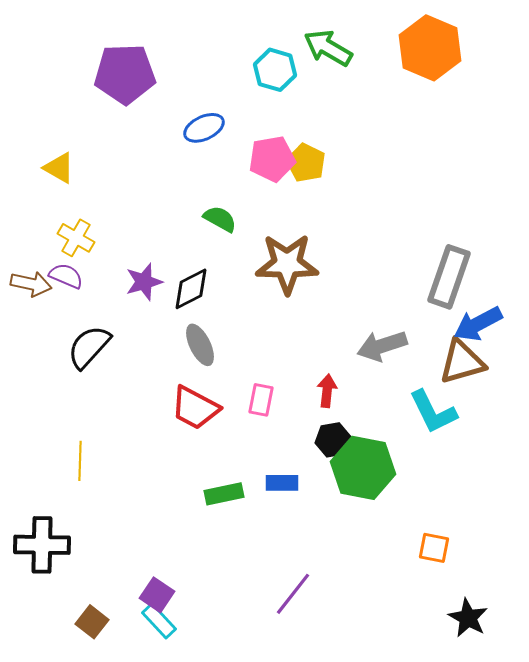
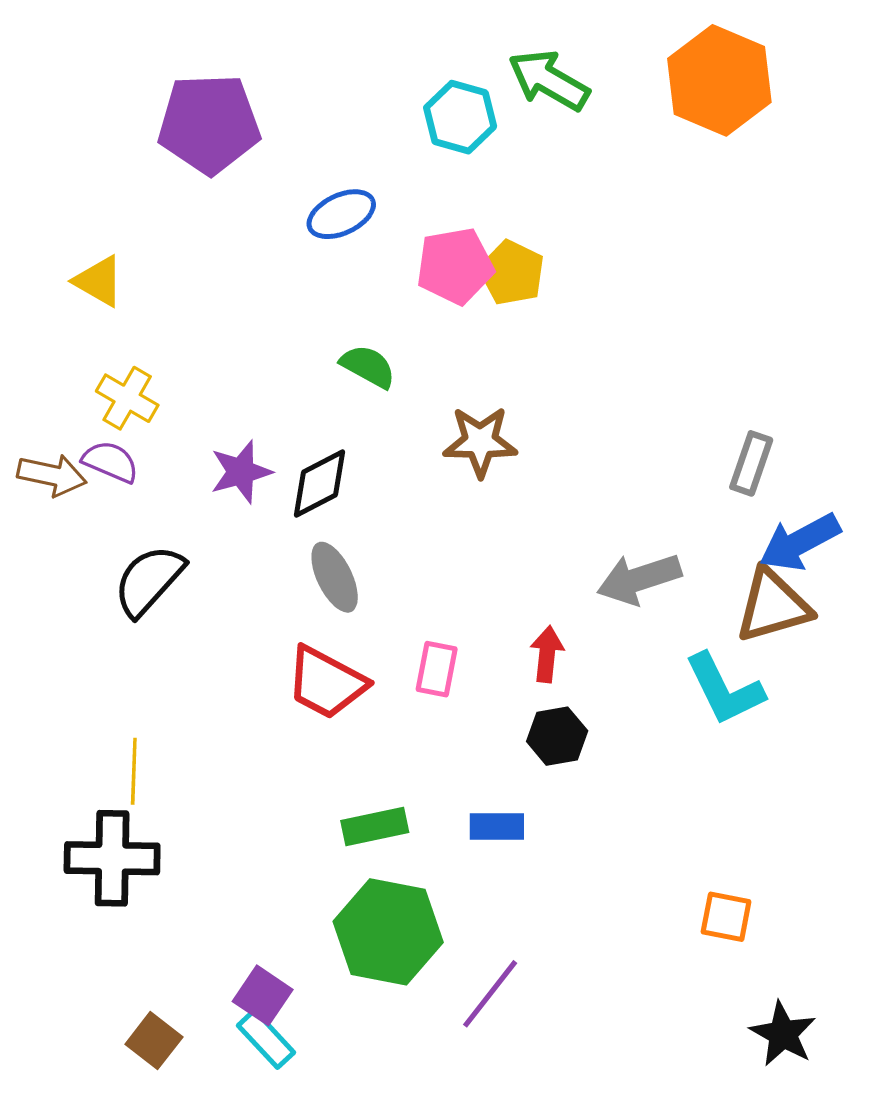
brown star: (287, 264) -> (480, 442), size x0.7
gray rectangle: (449, 277) -> (751, 463), size x0.6
green hexagon: (363, 468) -> (388, 932), moved
blue rectangle: (282, 483) -> (497, 826), moved
black cross: (42, 545) -> (112, 858), moved

